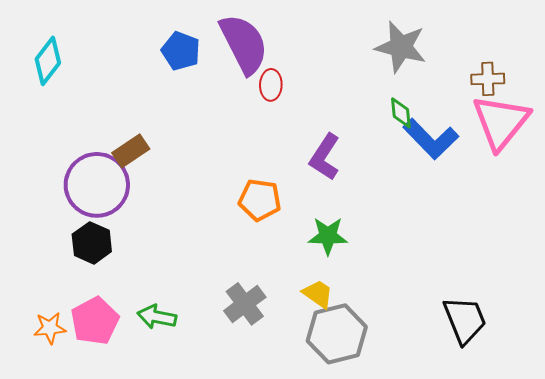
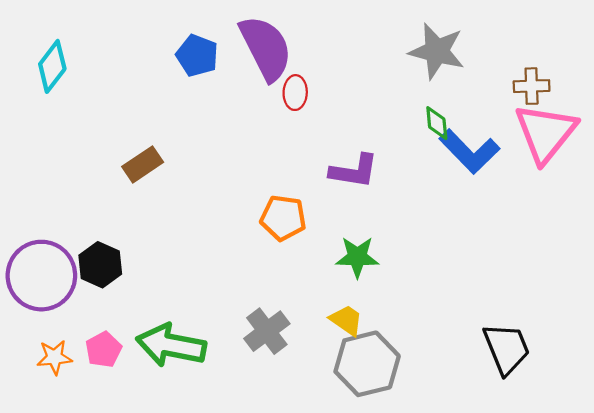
purple L-shape: (325, 157) -> (354, 171), turned -114
purple circle: (97, 185) -> (41, 276), moved
green arrow: (157, 317) -> (171, 345), size x1.6
pink pentagon: (95, 321) -> (103, 350), size x0.7

